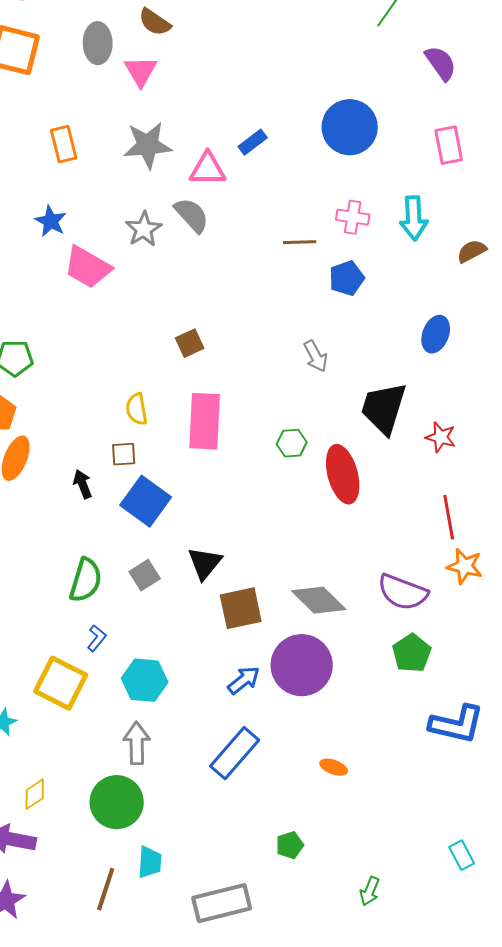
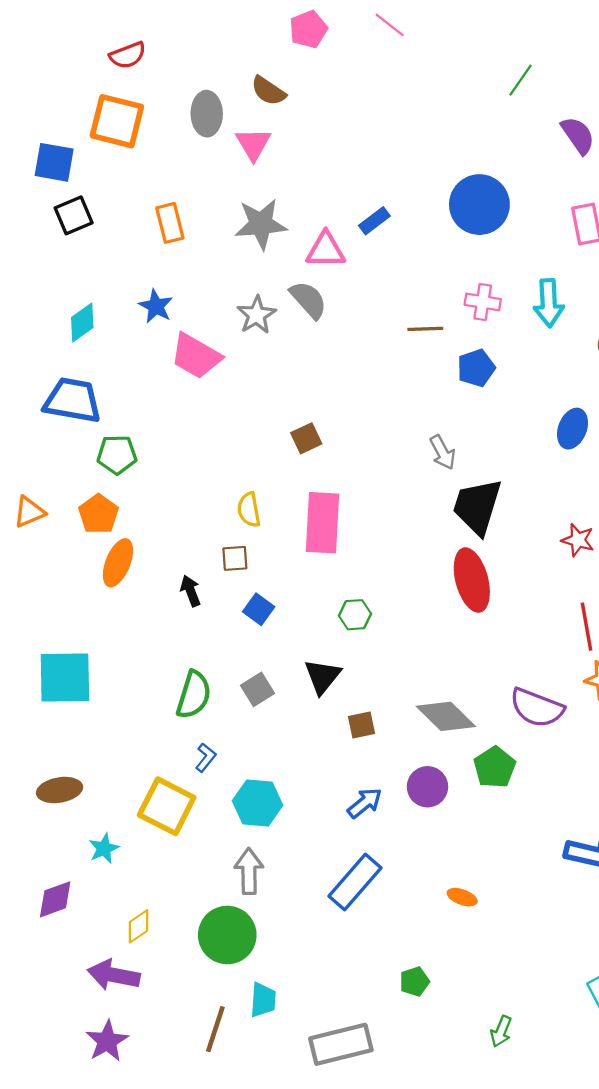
black trapezoid: (384, 408) -> (477, 506), moved
green hexagon: (292, 443) -> (355, 615), moved
blue square: (146, 501) -> (259, 609), size x0.6
brown square: (241, 608) -> (361, 725), size x0.6
green pentagon: (412, 653) -> (495, 767), moved
purple circle: (302, 665) -> (427, 787), size x0.6

